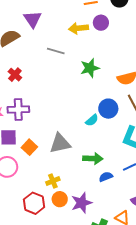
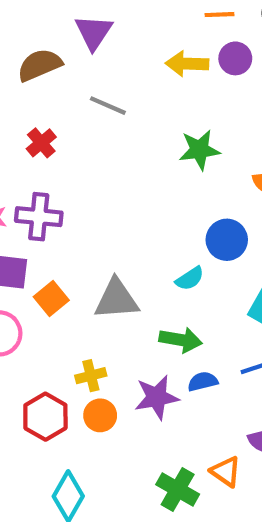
gray line: (56, 51) -> (108, 106), moved
cyan semicircle: (92, 120) -> (190, 279), moved
purple star: (82, 203) -> (157, 397), moved

